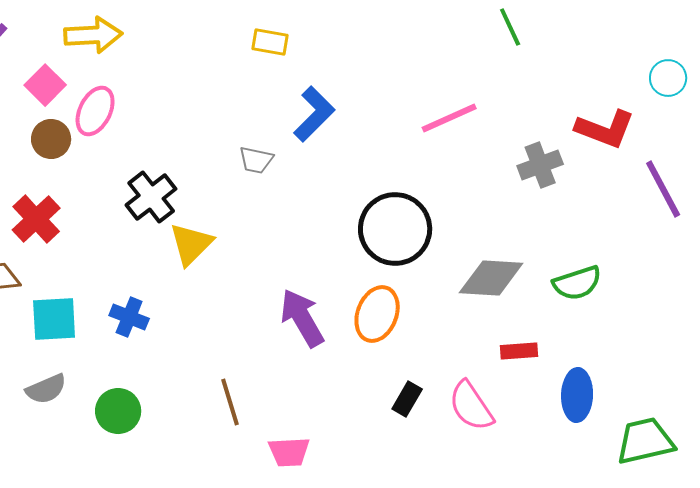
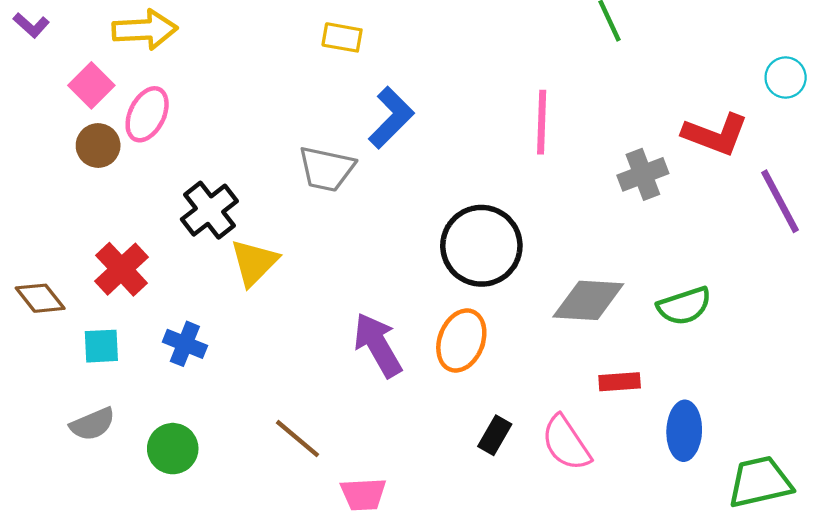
pink line: (449, 118) -> (542, 122), turned -64
gray trapezoid: (256, 160) -> (326, 169), size x1.5
red cross: (36, 219) -> (121, 269), moved
cyan square: (54, 319) -> (101, 346), size x0.7
brown line: (230, 402) -> (298, 439), turned -33

